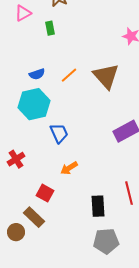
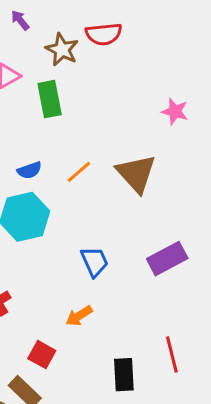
green rectangle: (50, 28) -> (50, 99), size x1.6
blue trapezoid: (59, 133) -> (94, 262), moved

